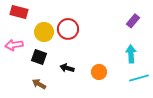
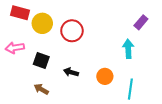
yellow circle: (44, 32) -> (42, 23), moved
cyan arrow: (131, 54) -> (128, 49), moved
cyan line: (139, 78) -> (130, 89), moved, turned -66

